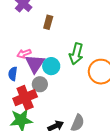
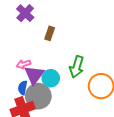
blue semicircle: (13, 74) -> (23, 88), moved
gray circle: (40, 84) -> (38, 96), size x1.6

